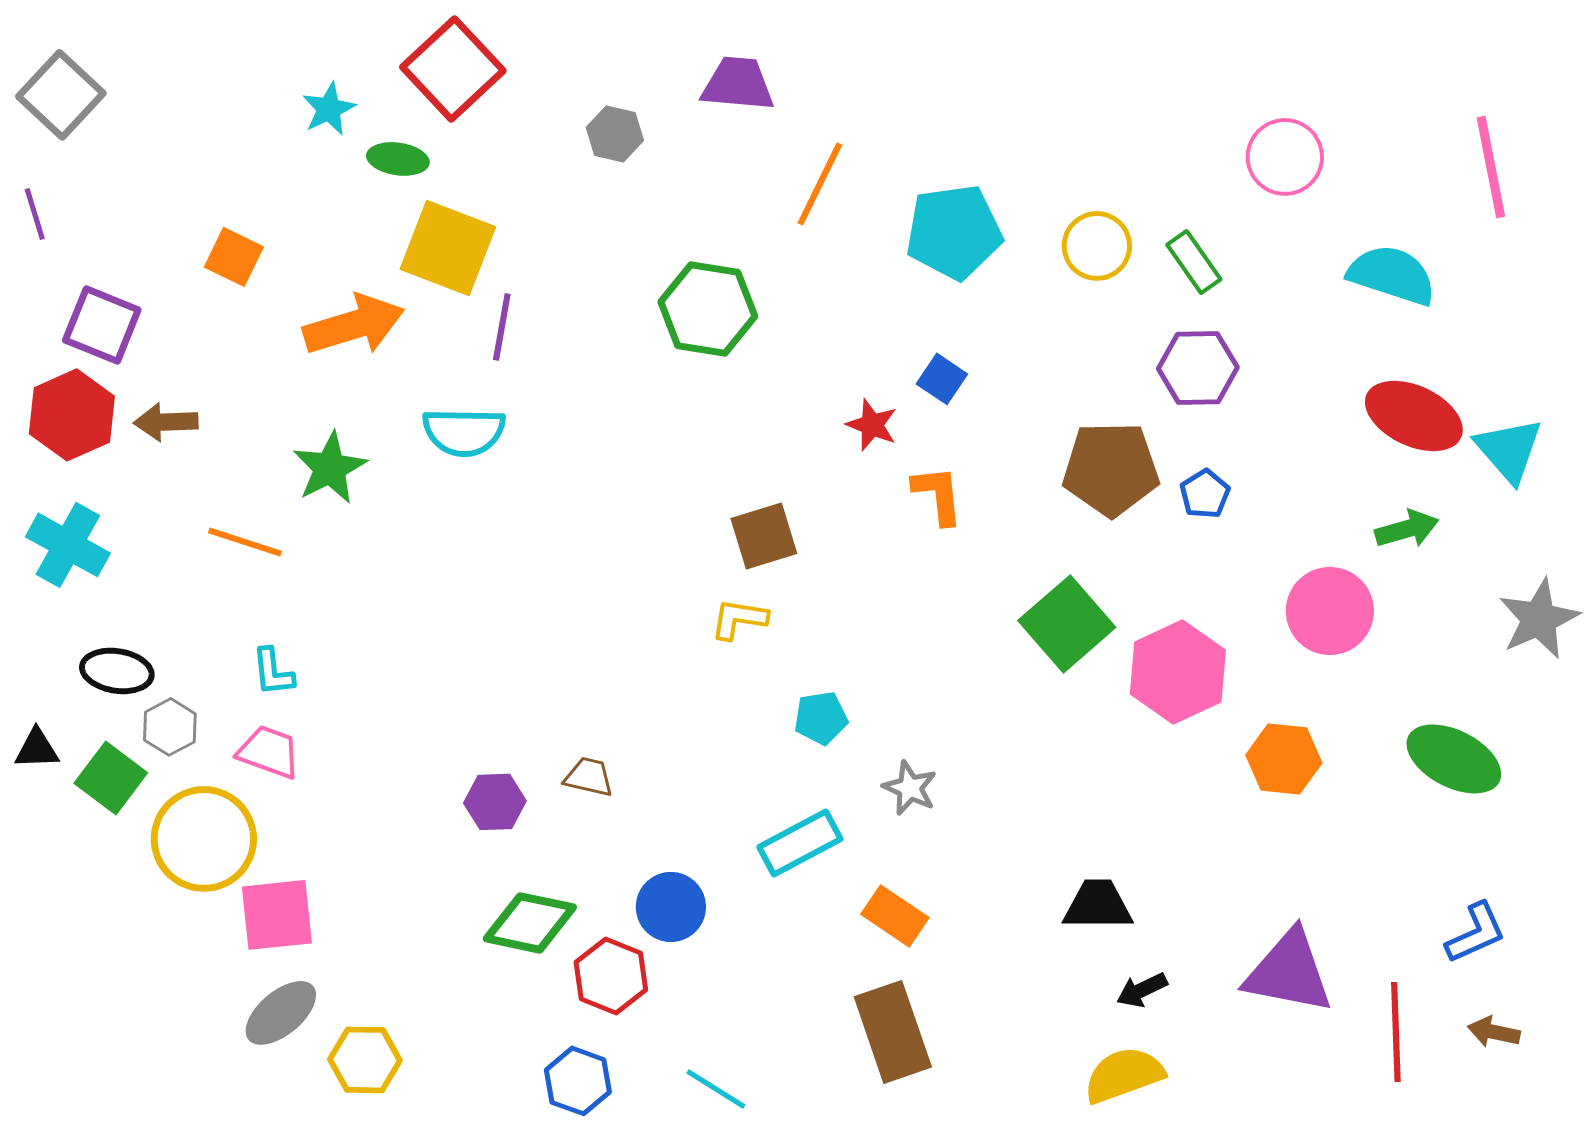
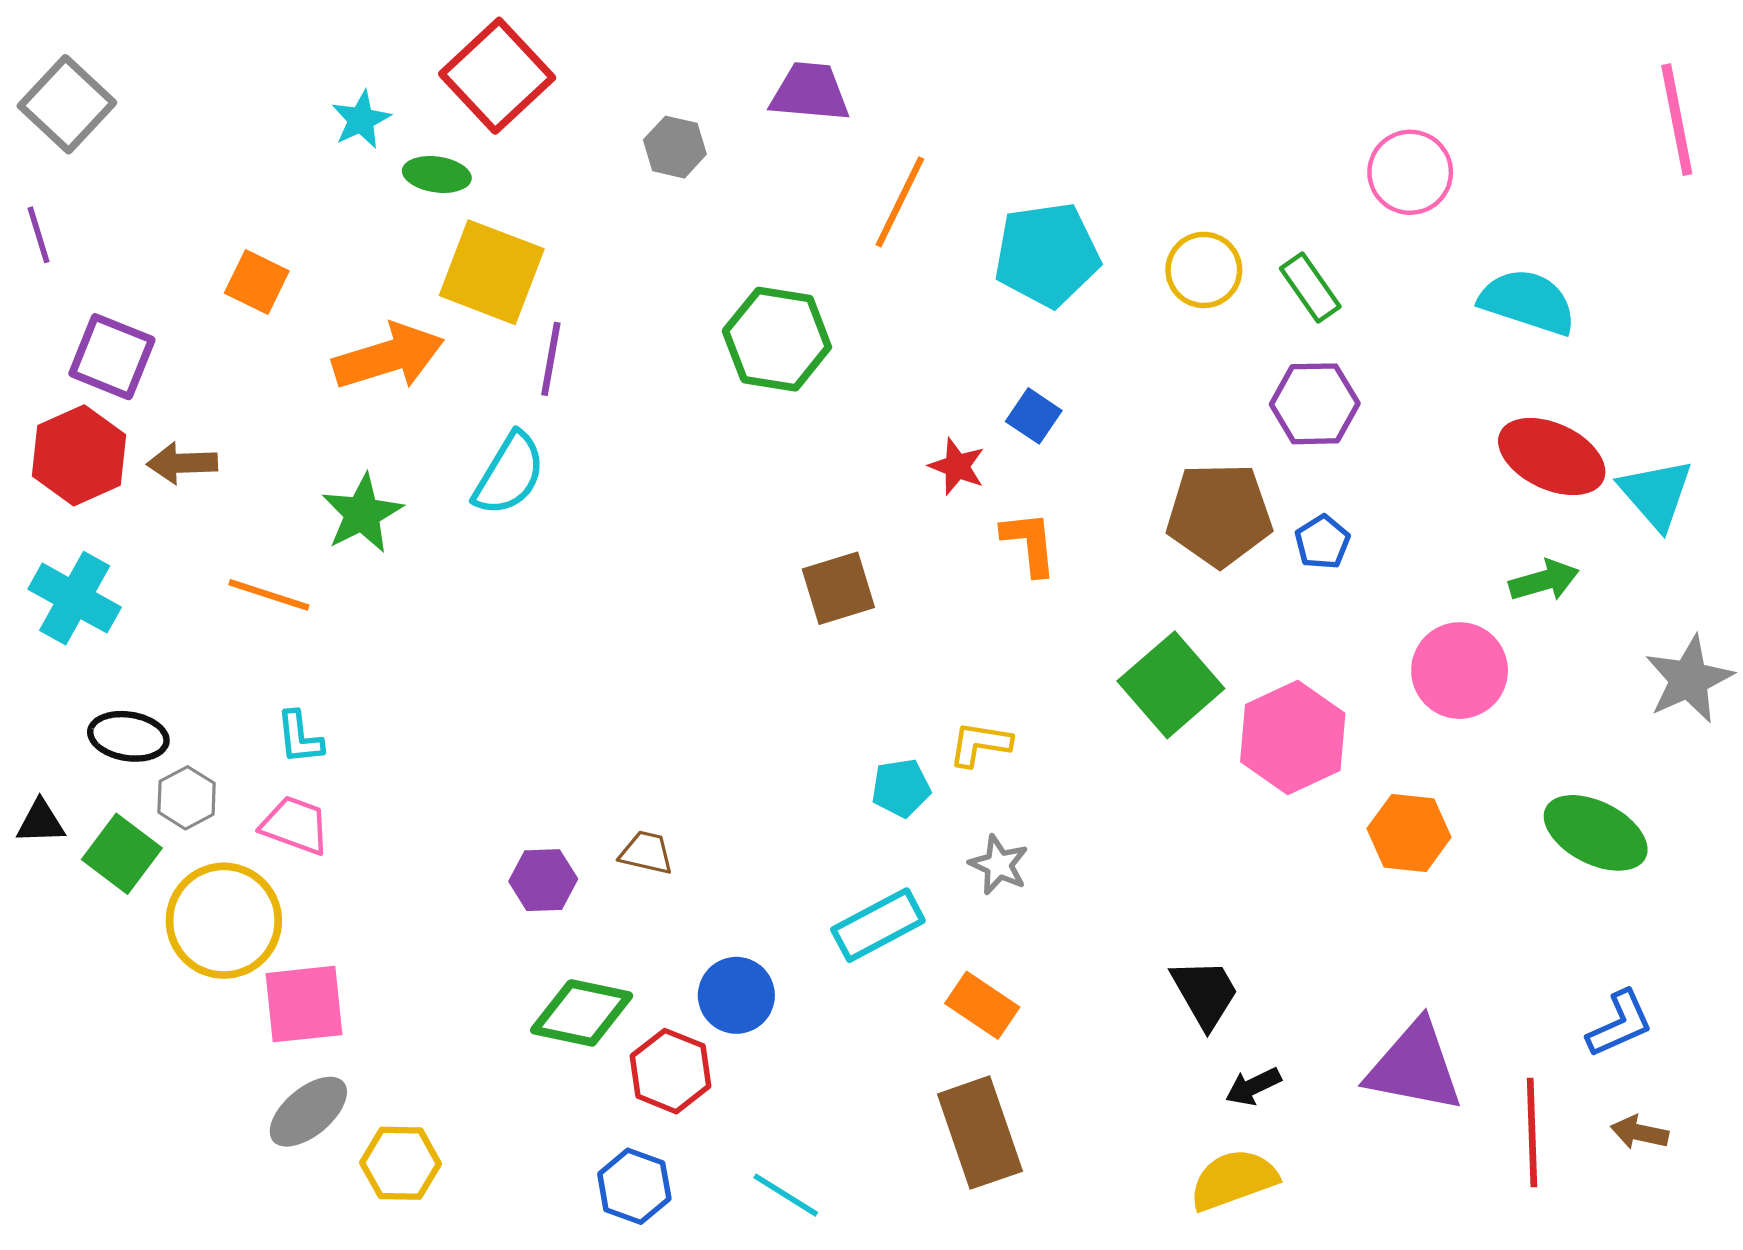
pink line: (1491, 167) -> (1677, 120), moved
cyan semicircle: (464, 432) -> (509, 474), turned -60
yellow L-shape: (739, 619) -> (980, 744), moved
black trapezoid: (1098, 905) -> (1205, 993), turned 60

